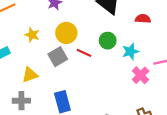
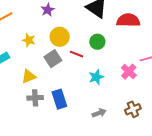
red semicircle: (143, 19) -> (128, 20), size x1.6
cyan star: (130, 51) -> (96, 77), moved
gray cross: (21, 101) -> (35, 98), moved

